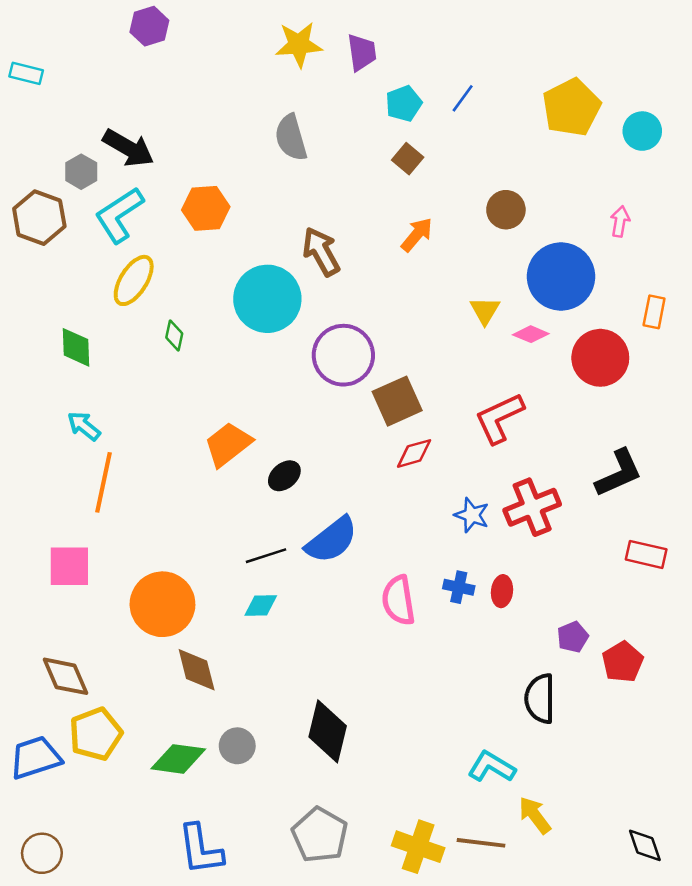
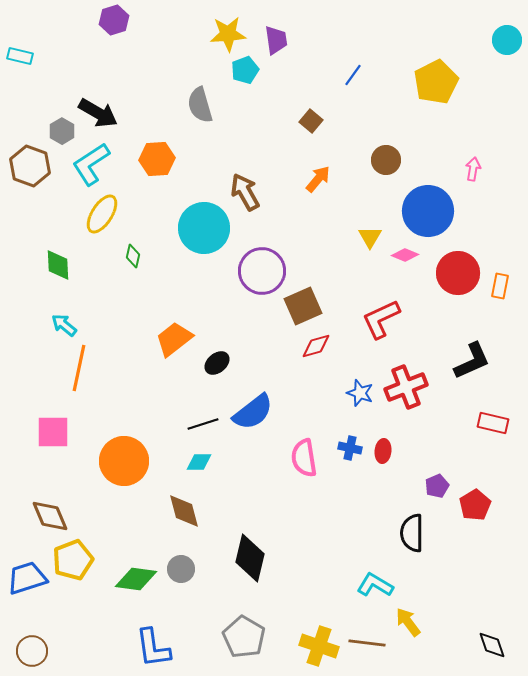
cyan pentagon: (404, 104) -> (245, 70), moved
cyan circle: (642, 131) -> (507, 40), moved
gray semicircle: (291, 138) -> (200, 105), moved
orange rectangle: (654, 312) -> (500, 286), moved
brown diamond: (197, 670) -> (184, 511), moved

